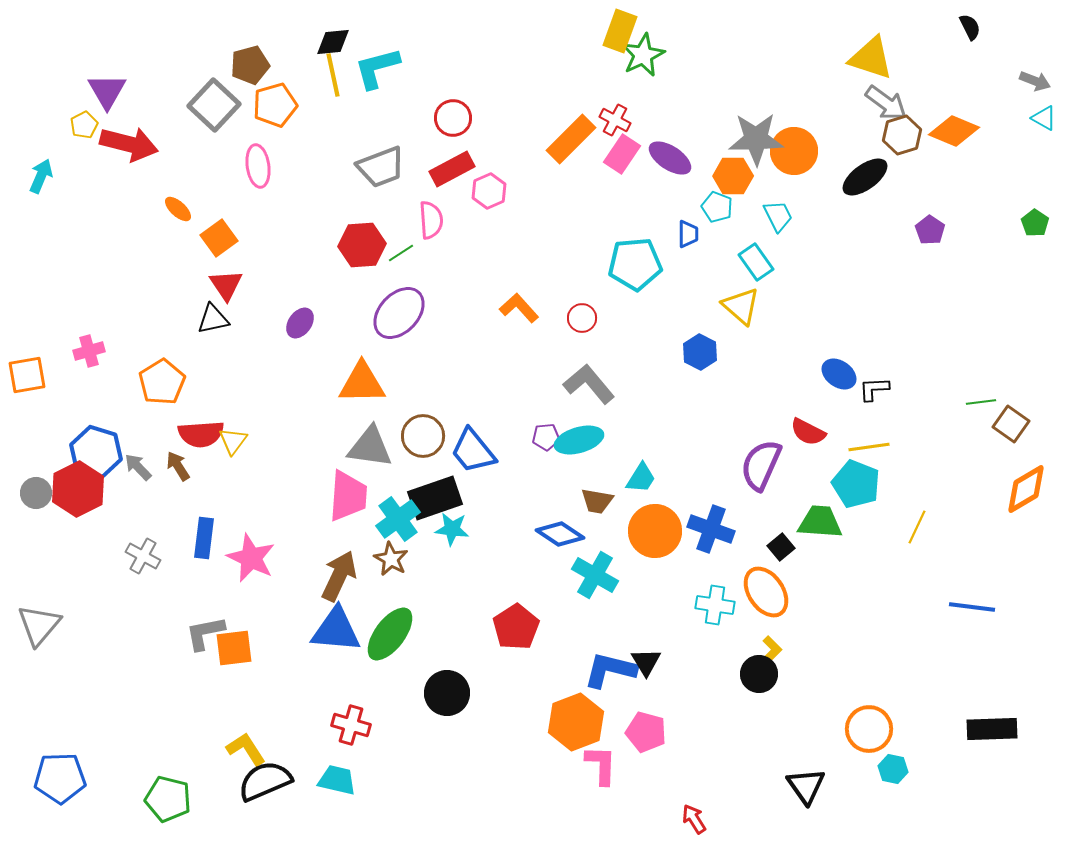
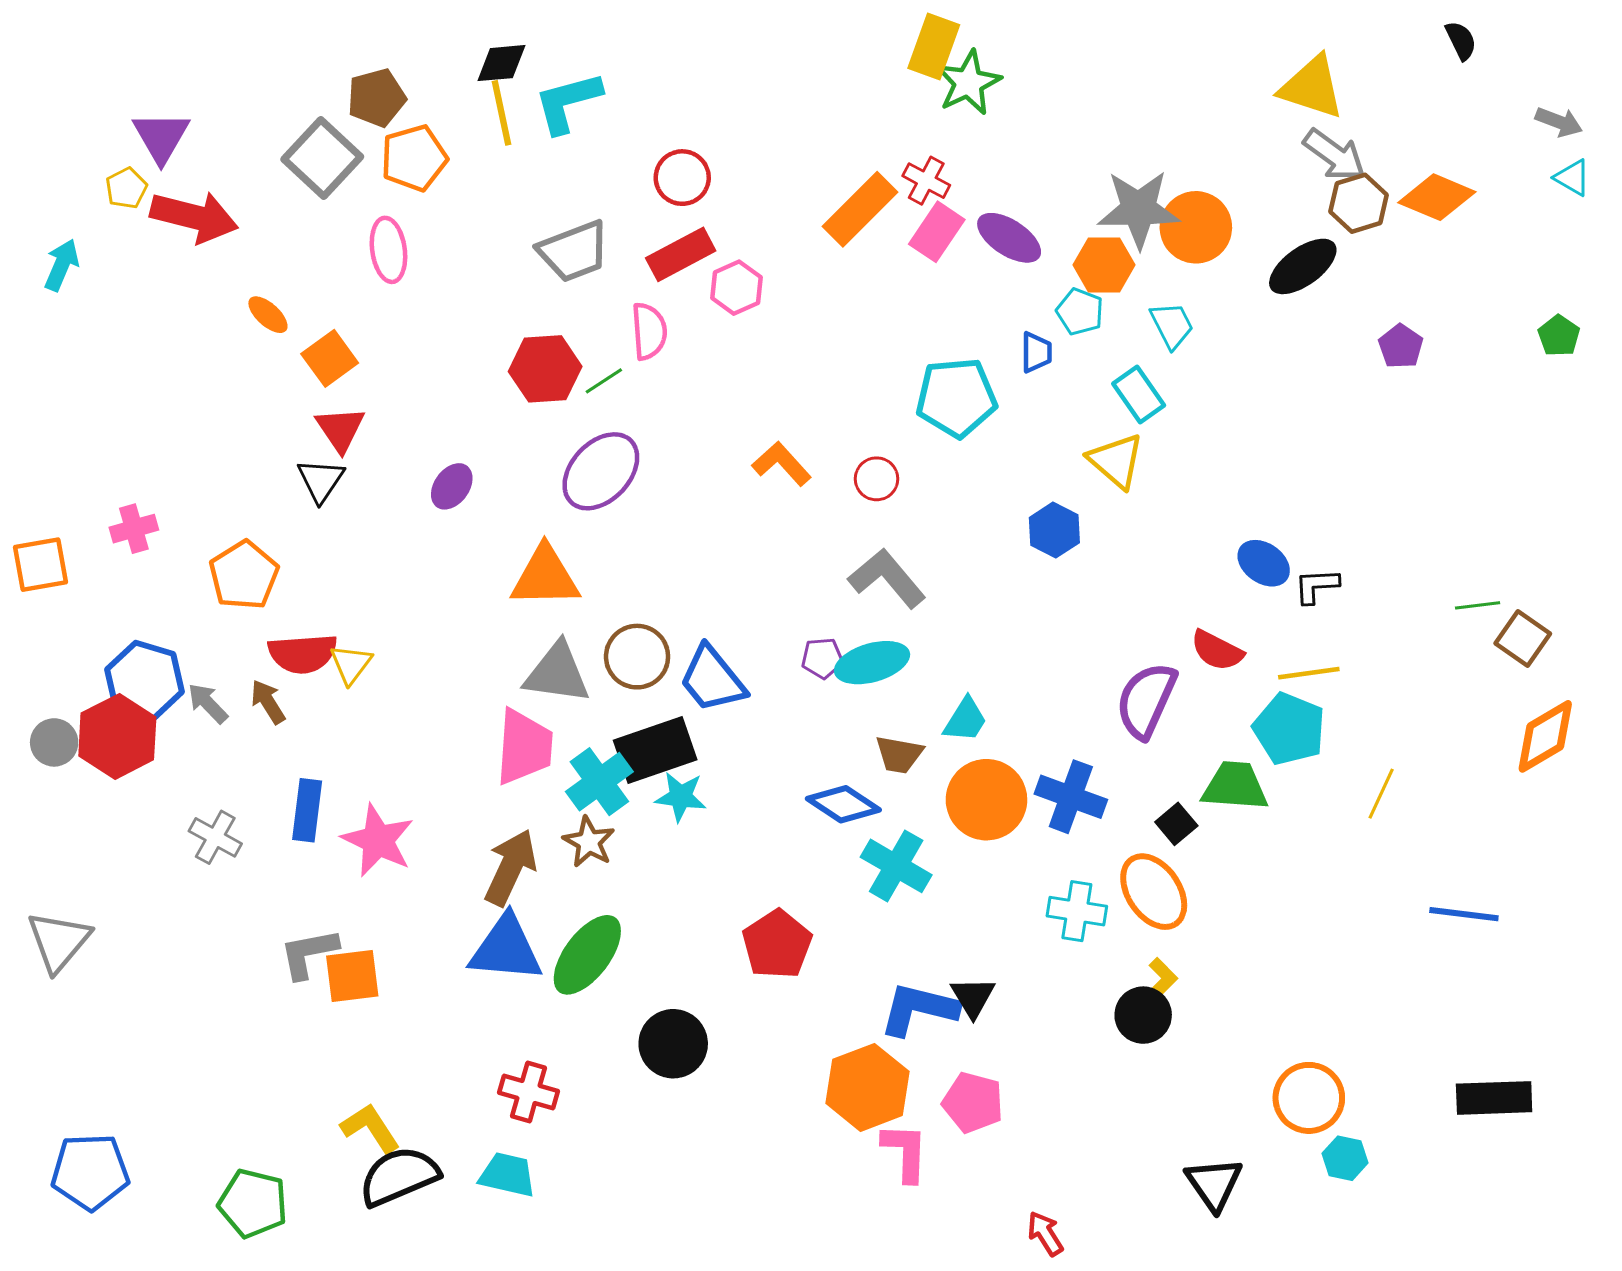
black triangle: (213, 319) -> (321, 480), turned -44

